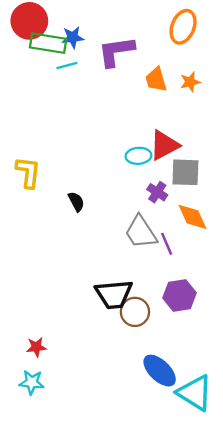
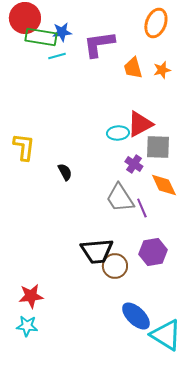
red star: (36, 347) -> (31, 296), size x1.4

